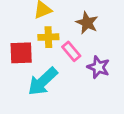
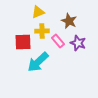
purple star: (98, 67) -> (78, 43), moved

